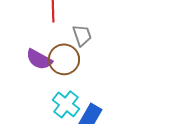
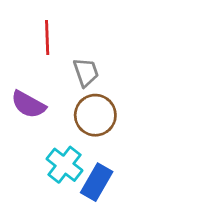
brown circle: (64, 59) -> (95, 115), moved

